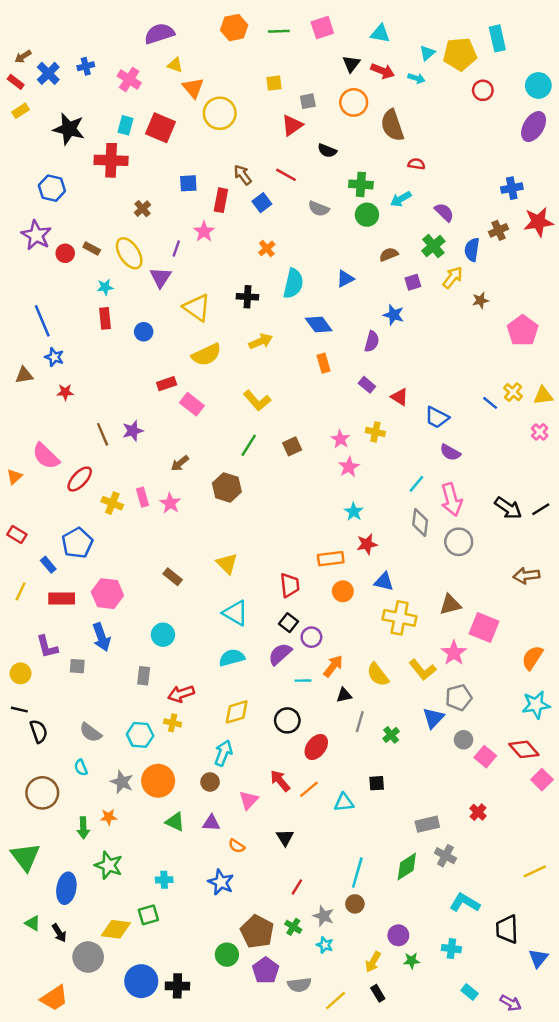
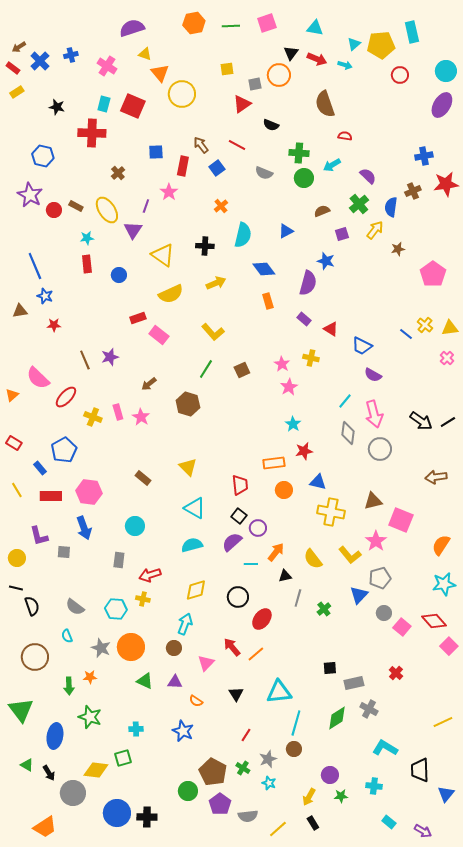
orange circle: (354, 102) -> (279, 75), moved
black star: (69, 129) -> (57, 107), size x0.6
purple semicircle: (372, 341) -> (308, 283), size x1.4
yellow line: (21, 591) -> (17, 490), turned -56
black square: (377, 783) -> (330, 668), moved
cyan triangle: (344, 803) -> (279, 692), moved, size x1.5
gray star: (323, 916) -> (268, 759), turned 30

